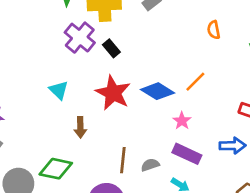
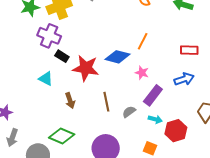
black rectangle: (111, 48) -> (62, 56), moved
purple rectangle: (187, 154) -> (153, 95), turned -60
brown line: (123, 160) -> (106, 102), moved
green diamond: (56, 169) -> (62, 136), turned 30

